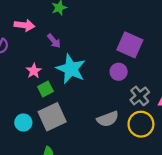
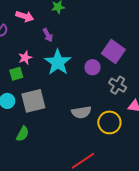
purple circle: (119, 72) -> (92, 67), moved
green square: (45, 89) -> (16, 74), moved
gray cross: (140, 96) -> (118, 85), moved, turned -30

